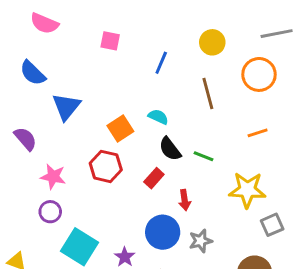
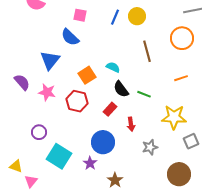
yellow circle: (212, 42) -> (137, 16), moved
blue line: (161, 63) -> (115, 17), moved
blue semicircle: (33, 73) -> (70, 37), moved
pink star: (53, 177) -> (47, 92), moved
blue circle: (163, 232) -> (103, 142), moved
gray star: (201, 241) -> (150, 147), moved

